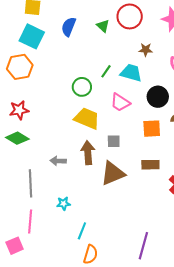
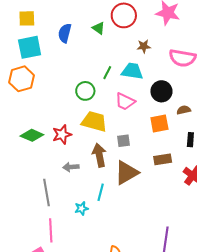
cyan square: (32, 36) -> (30, 47), turned -30
red star: (19, 110) -> (62, 134), moved
green diamond: (17, 138) -> (32, 135), moved
cyan line: (82, 231) -> (101, 192), moved

